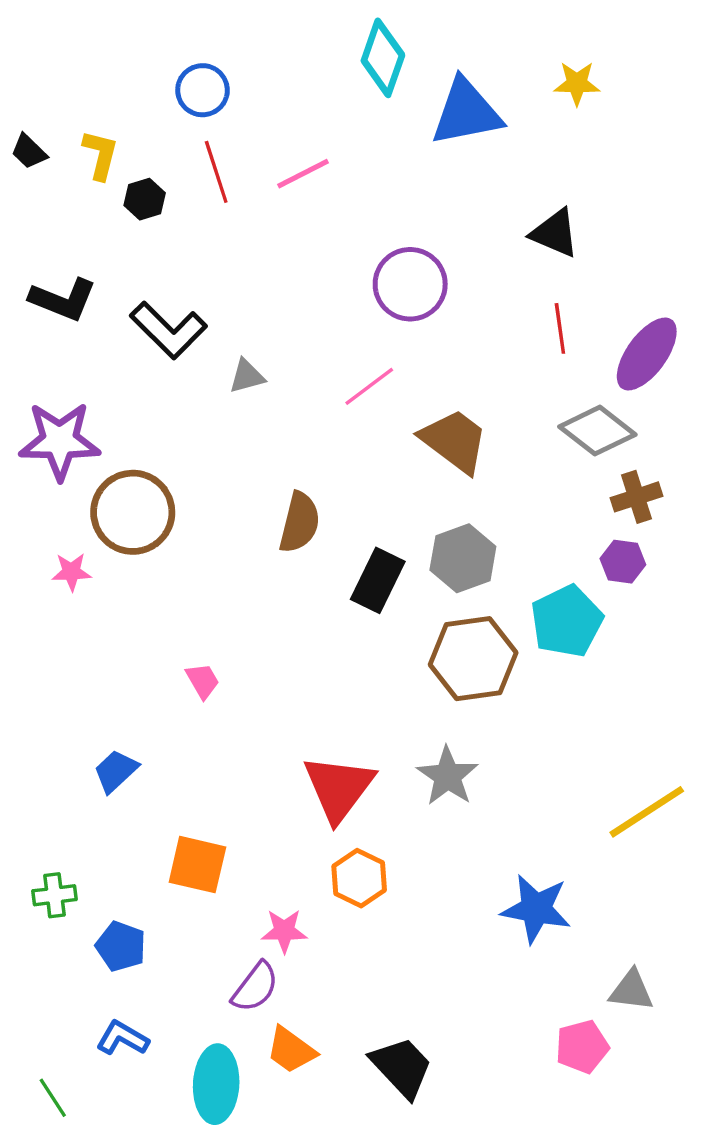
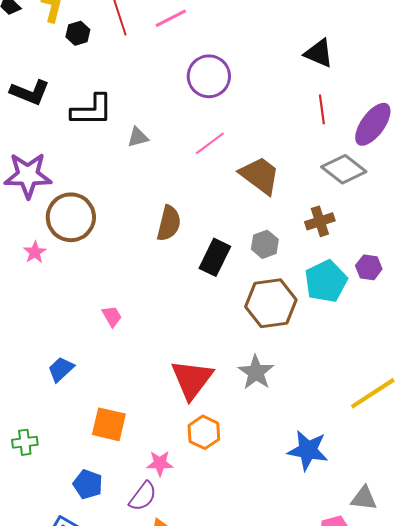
purple circle: (410, 284) -> (209, 76), moved
black L-shape: (168, 330) -> (92, 110), turned -45
brown cross: (637, 497) -> (320, 221), moved
gray hexagon: (463, 558) -> (265, 244), size x0.7
purple hexagon: (623, 562) -> (369, 267), moved
pink star: (71, 572) -> (35, 252), turned -30
blue pentagon: (121, 946) -> (88, 484), moved

